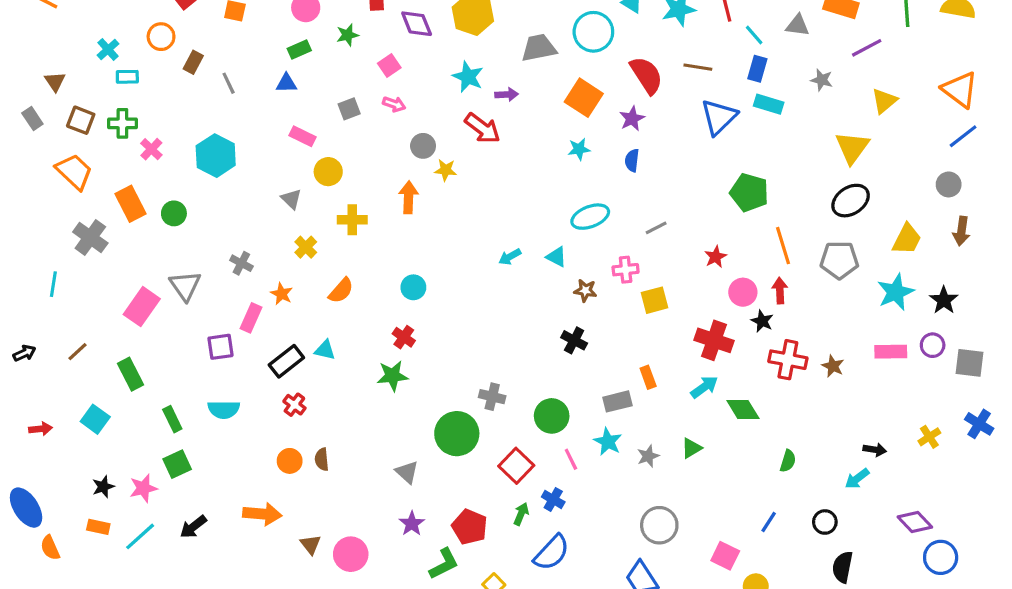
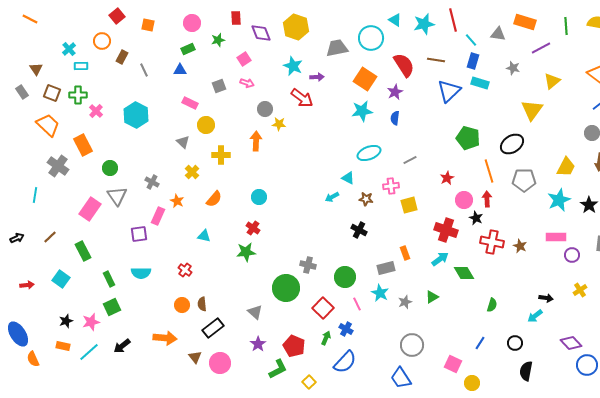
cyan star: (579, 149) -> (362, 111), size x1.5
black ellipse: (851, 201) -> (512, 144), moved
green circle: (174, 213) -> (110, 168), moved
cyan arrow: (510, 257) -> (332, 197), moved
purple circle: (933, 345) -> (572, 255), moved
black rectangle: (286, 361) -> (213, 328), moved

